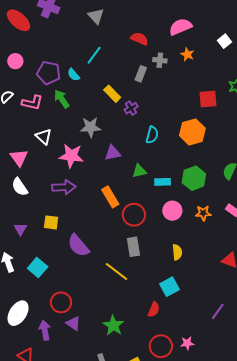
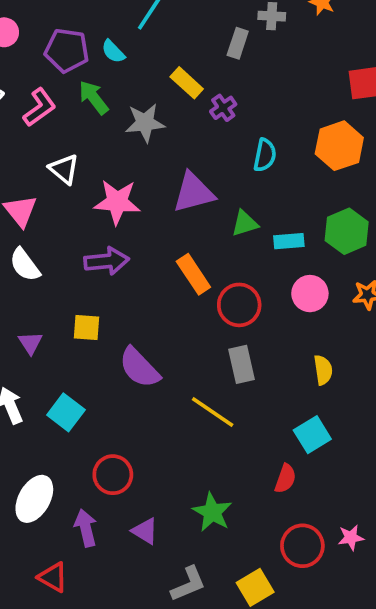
pink L-shape: (32, 103) -> (39, 107), turned -45
gray star: (91, 127) -> (145, 123), moved
purple triangle: (113, 153) -> (193, 192), size x1.4
purple triangle: (73, 323) -> (145, 531), moved

